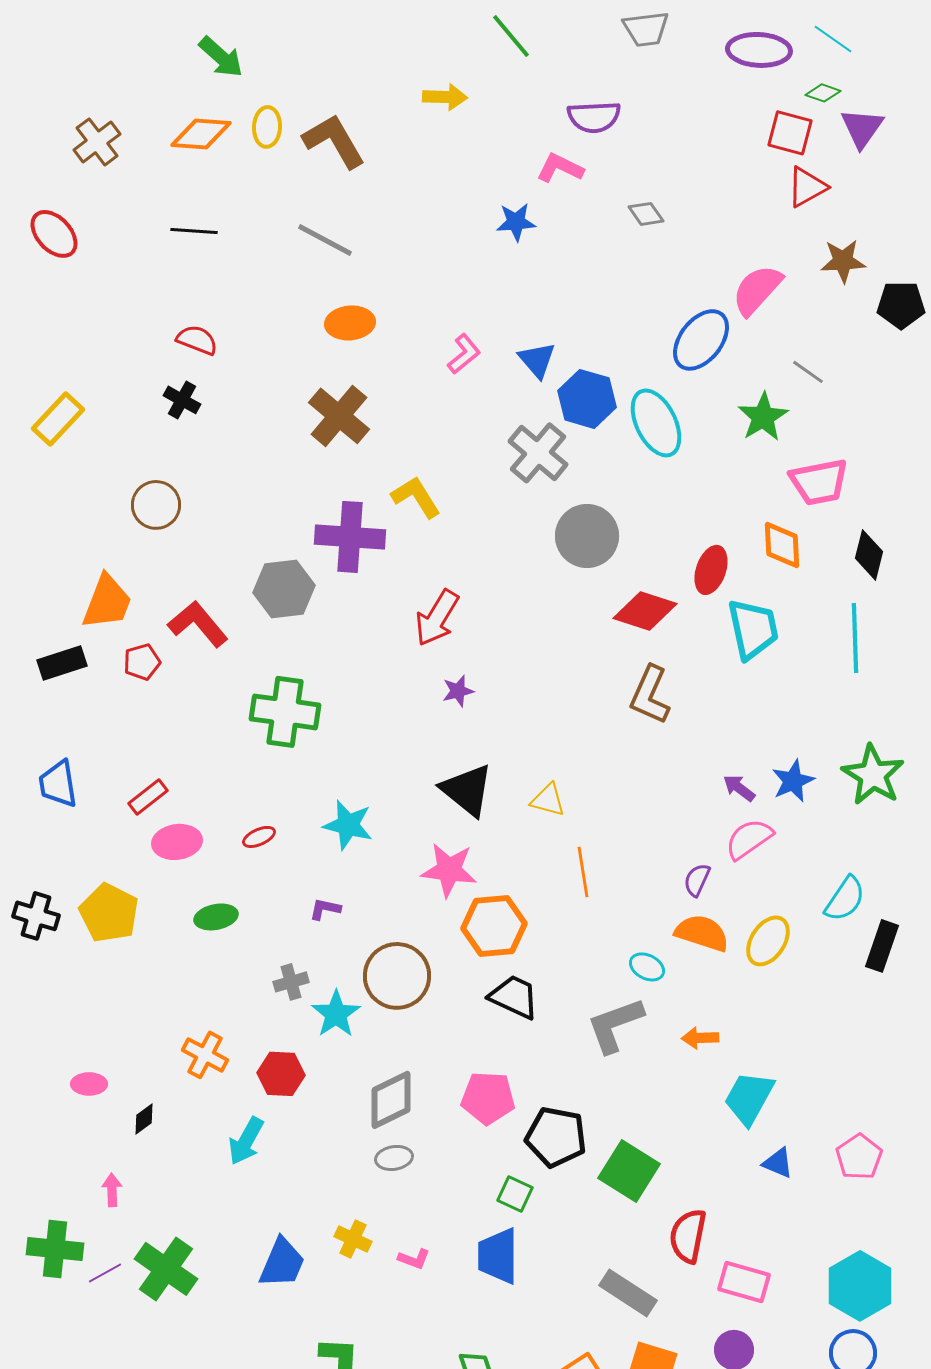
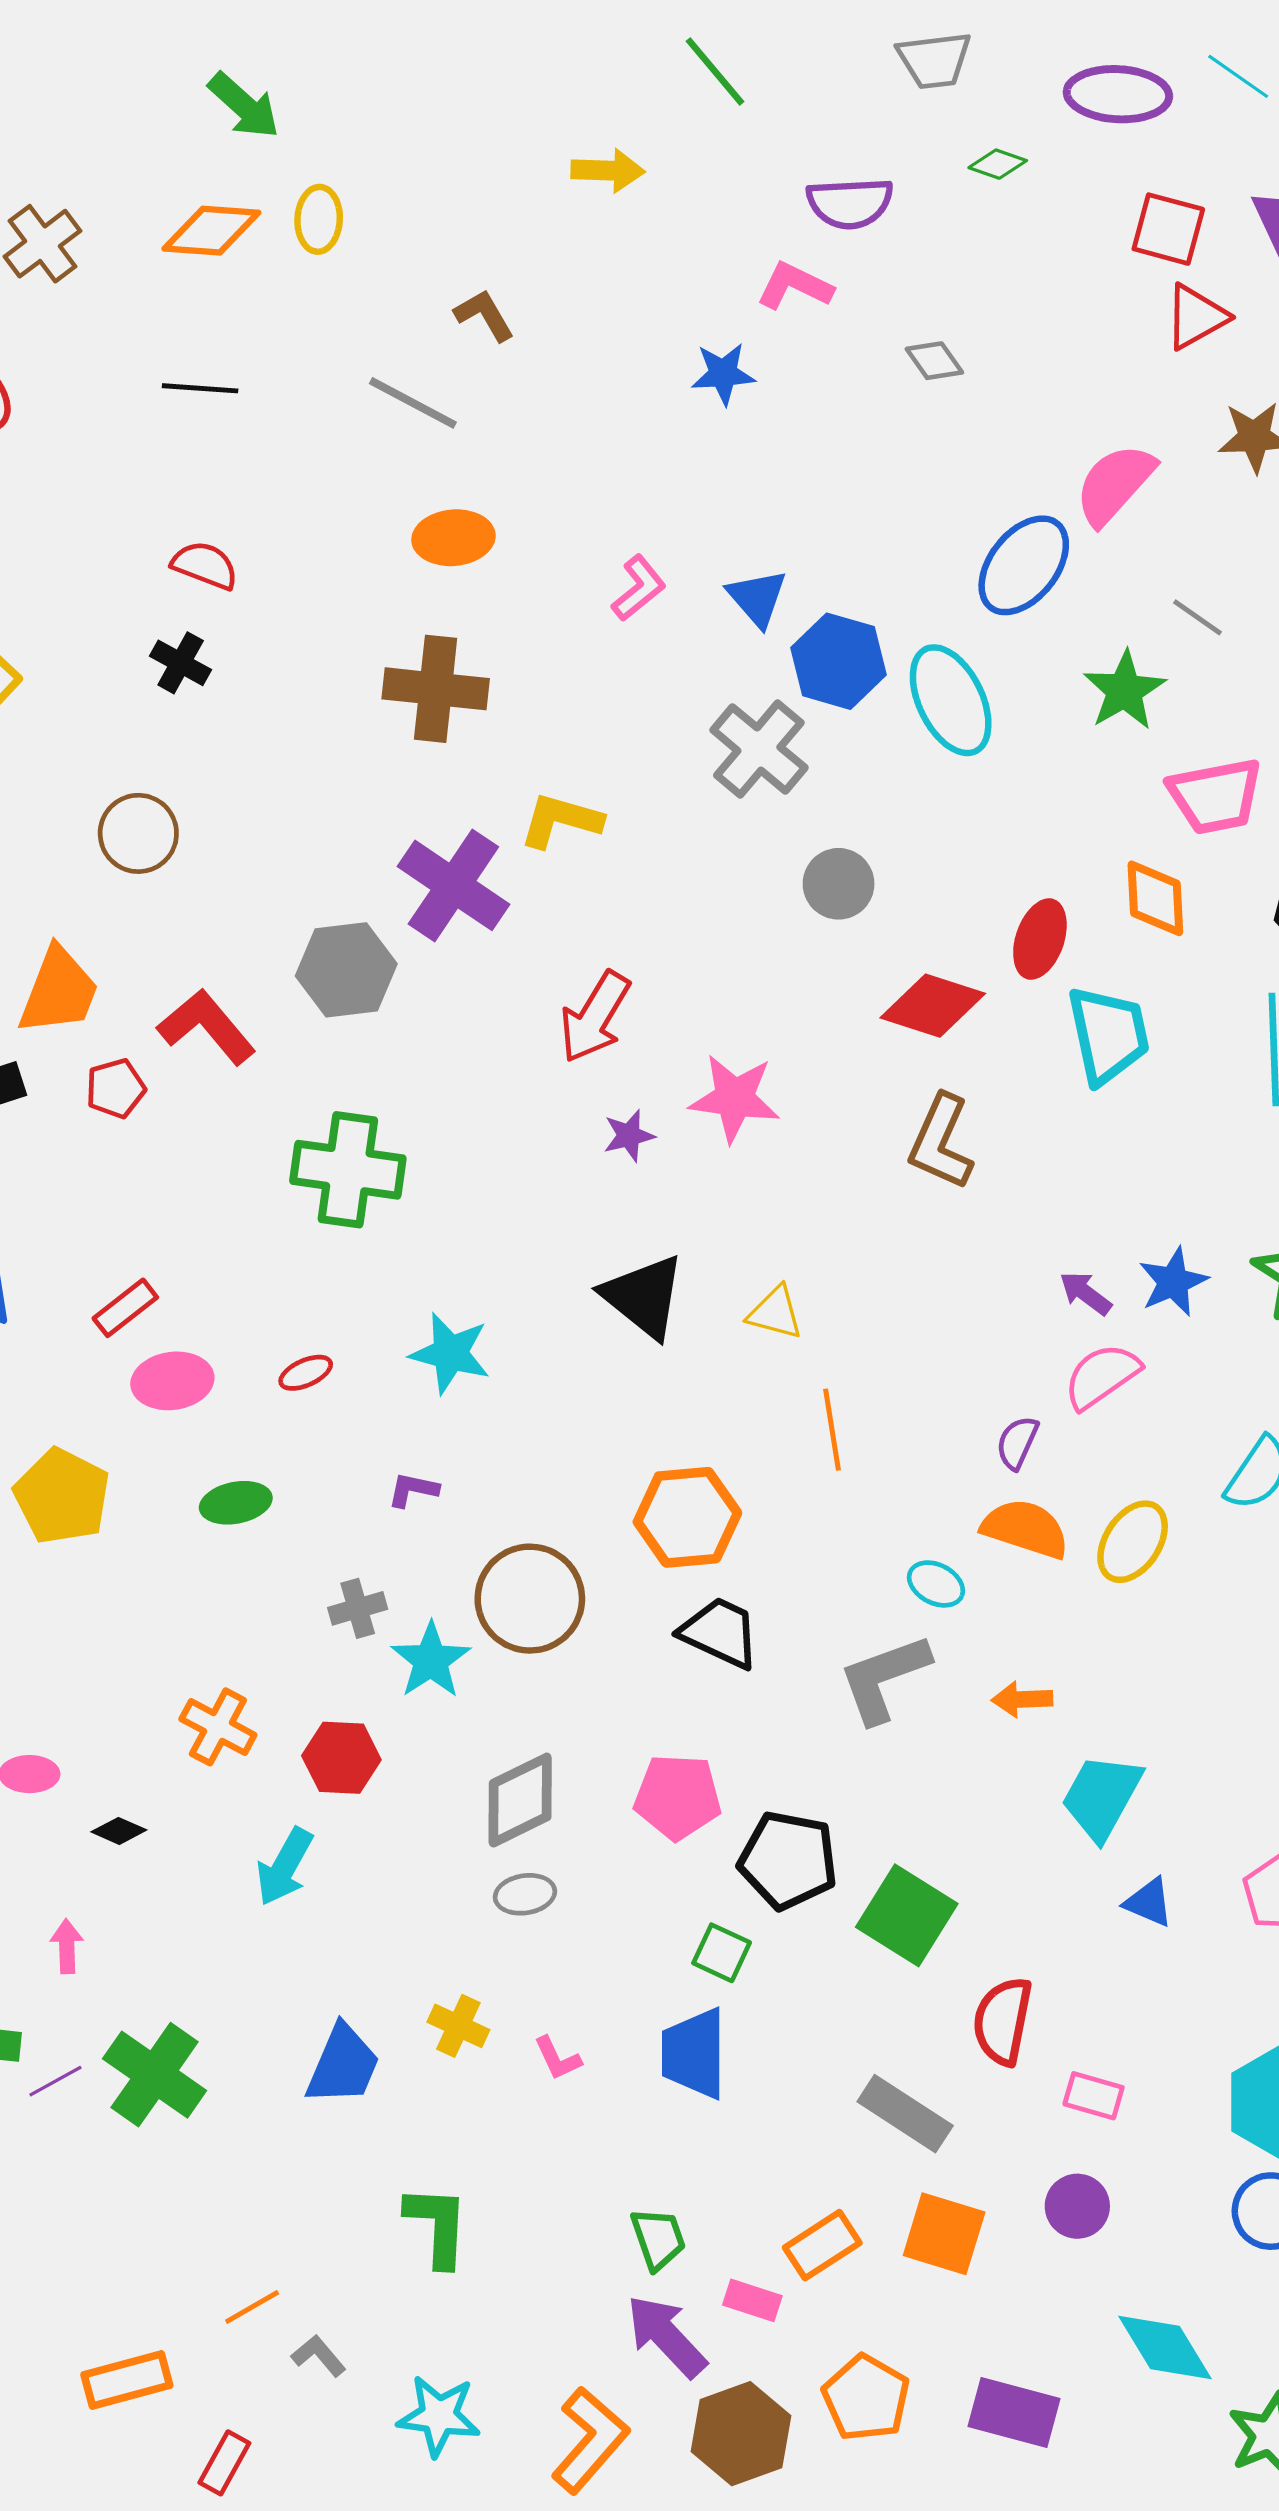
green diamond: (823, 93) -> (998, 164), moved
brown L-shape: (334, 141) -> (484, 315), moved, size x0.6
brown cross: (339, 416) -> (436, 689), turned -34
yellow L-shape: (416, 497) -> (561, 820), turned -42
gray circle: (587, 536) -> (839, 884), size x0.7
purple cross: (350, 537) -> (453, 885), turned 30
pink star: (449, 870) -> (735, 1098), moved
black diamond: (144, 1119) -> (119, 1831), turned 60
pink L-shape: (414, 1259) -> (557, 2058), turned 44
pink rectangle: (744, 1282) -> (1094, 2096), size x0.7

